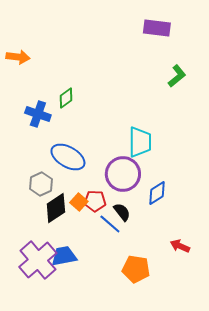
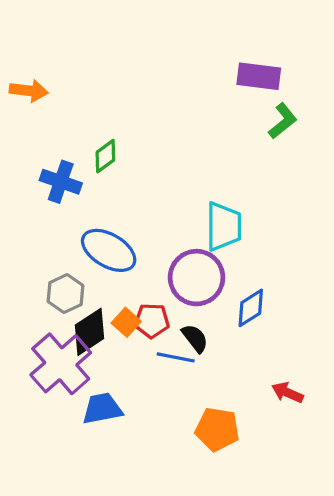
purple rectangle: (157, 28) -> (259, 76), moved
blue line: (110, 224) -> (176, 357), turned -30
purple cross: (38, 260) -> (61, 364), moved

